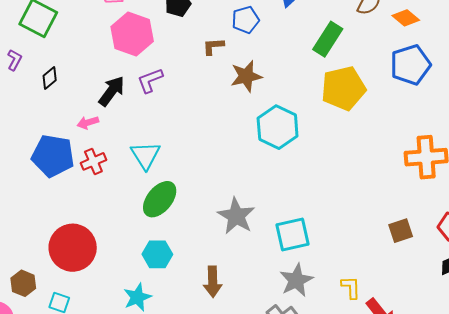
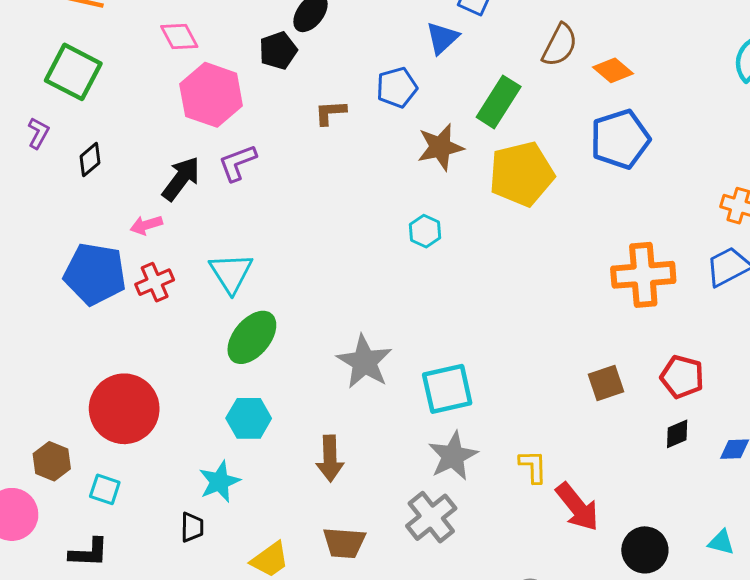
blue pentagon: (245, 20) -> (397, 88), moved
brown star: (246, 76) -> (440, 147), moved
cyan hexagon: (278, 127) -> (425, 231), size x0.5

